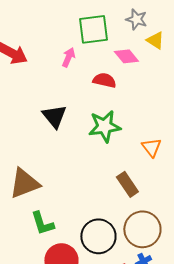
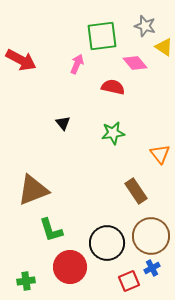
black triangle: (54, 116) -> (63, 123), size x0.6
green star: (104, 126) -> (113, 133), size x0.7

